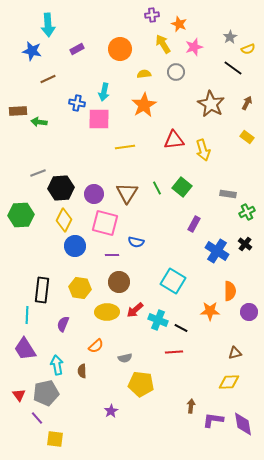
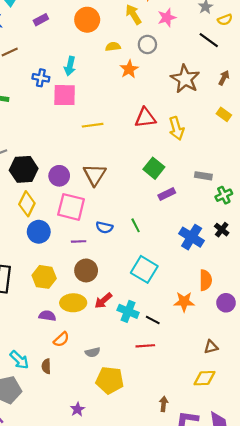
orange star: (144, 105) -> (129, 69), moved, size x0.7
green line: (157, 188) -> (136, 225), moved
purple rectangle: (194, 224) -> (167, 194), moved, turned 35
purple semicircle: (63, 324) -> (47, 316), moved, turned 77
cyan arrow: (57, 365) -> (19, 360), turned 144

